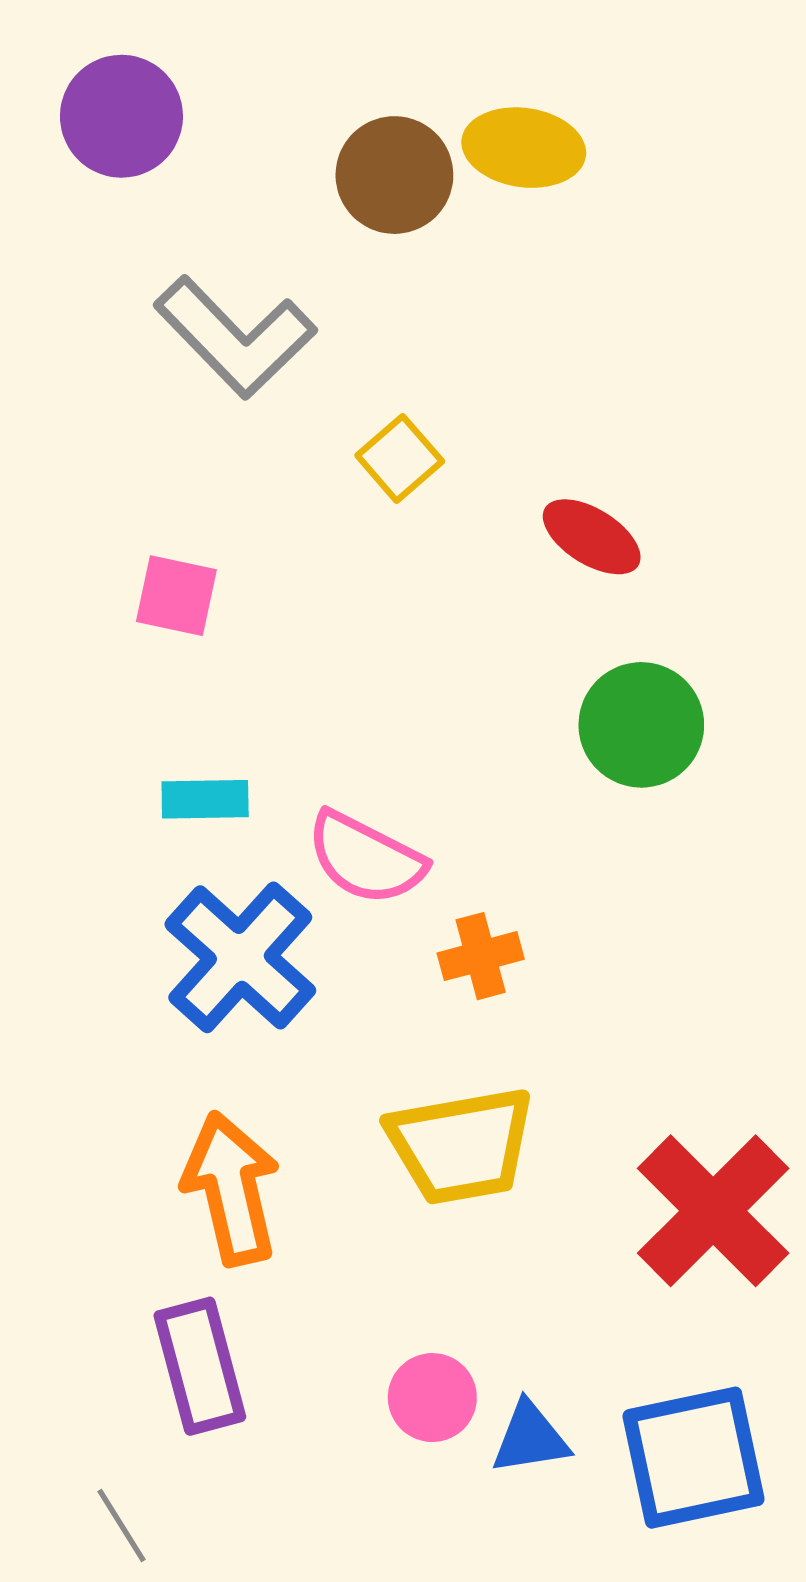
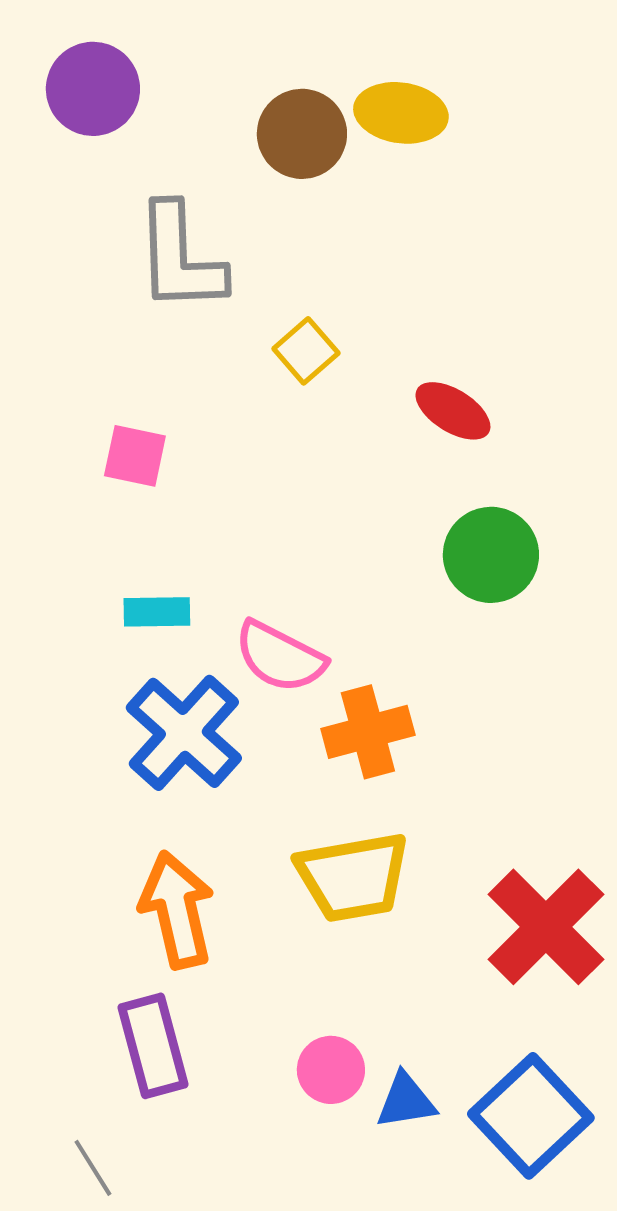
gray L-shape: (235, 337) -> (180, 258), turned 42
orange cross: (481, 956) -> (368, 732), size x1.4
blue square: (694, 1458) -> (531, 1116), turned -31

